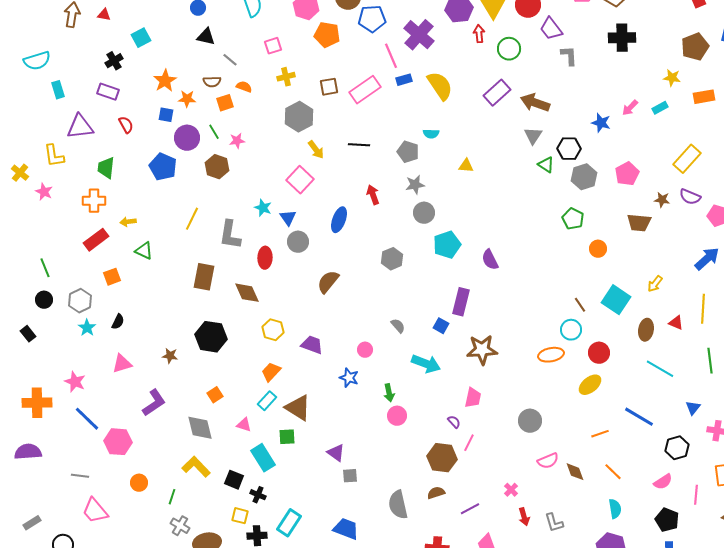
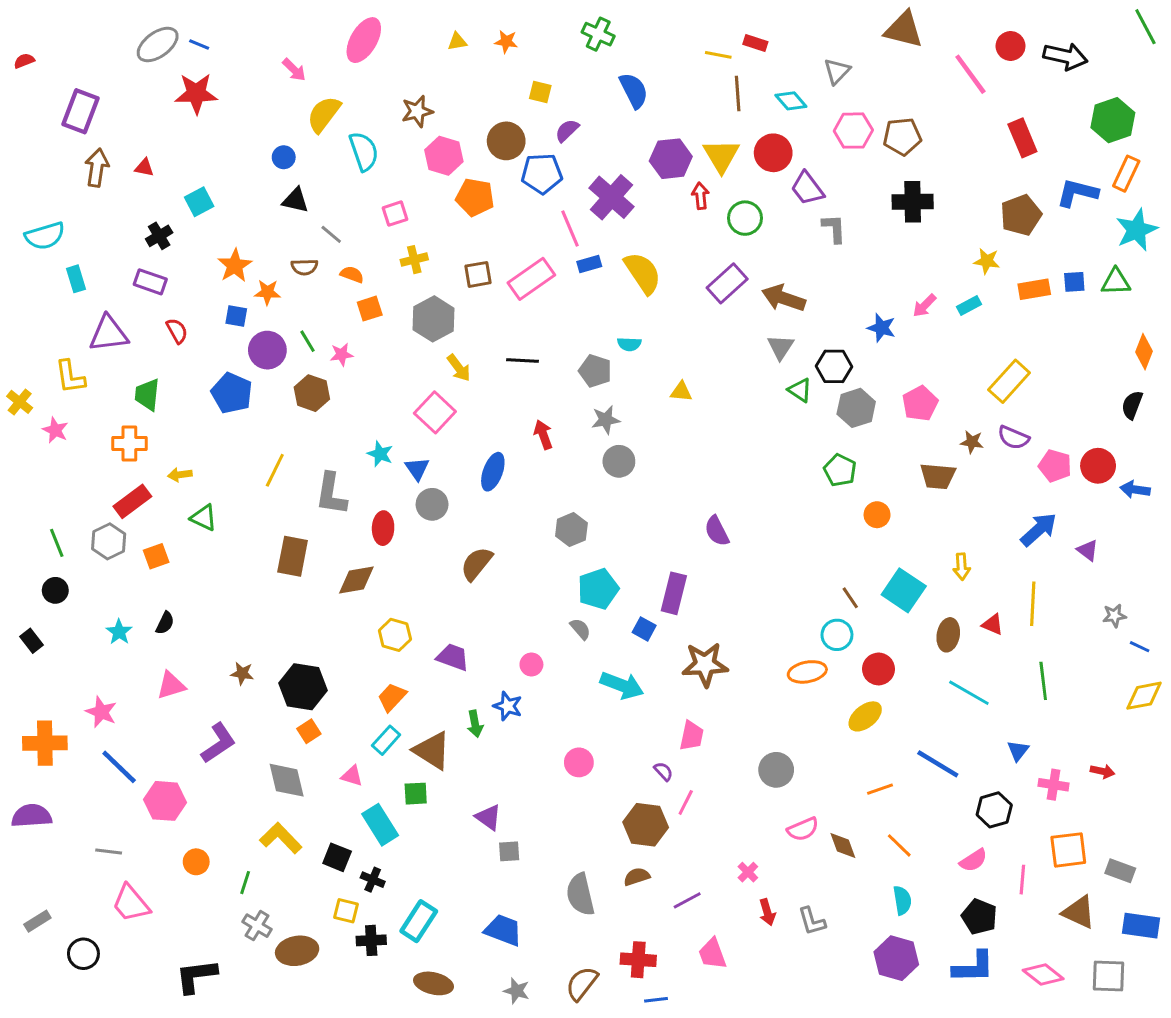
orange square: (225, 103) -> (370, 309), moved
cyan pentagon: (447, 245) -> (598, 589), moved
yellow arrow: (655, 284) -> (962, 567), turned -42
brown diamond: (247, 293) -> (356, 580), turned -76
gray hexagon: (80, 301) -> (109, 541), moved
black hexagon: (211, 337) -> (303, 687), moved
green arrow: (389, 393) -> (475, 724), moved

